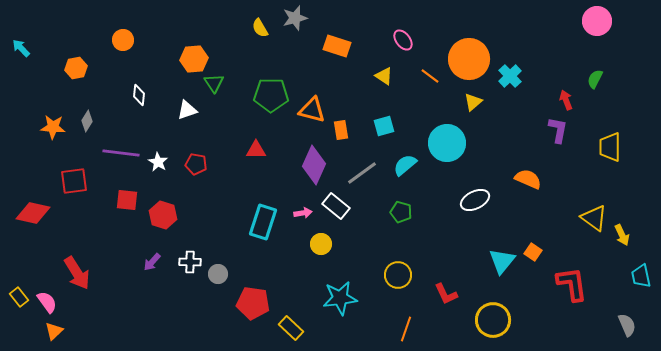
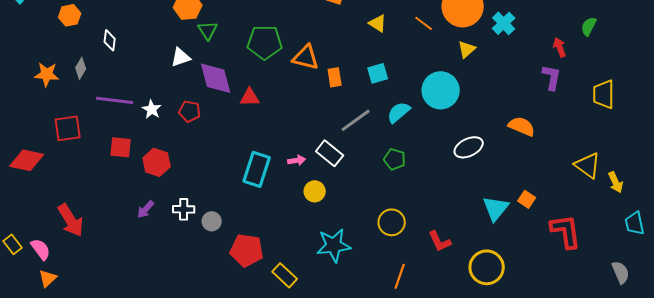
white diamond: (139, 95) -> (110, 40), moved
purple diamond: (314, 165) -> (216, 78), moved, turned -39

